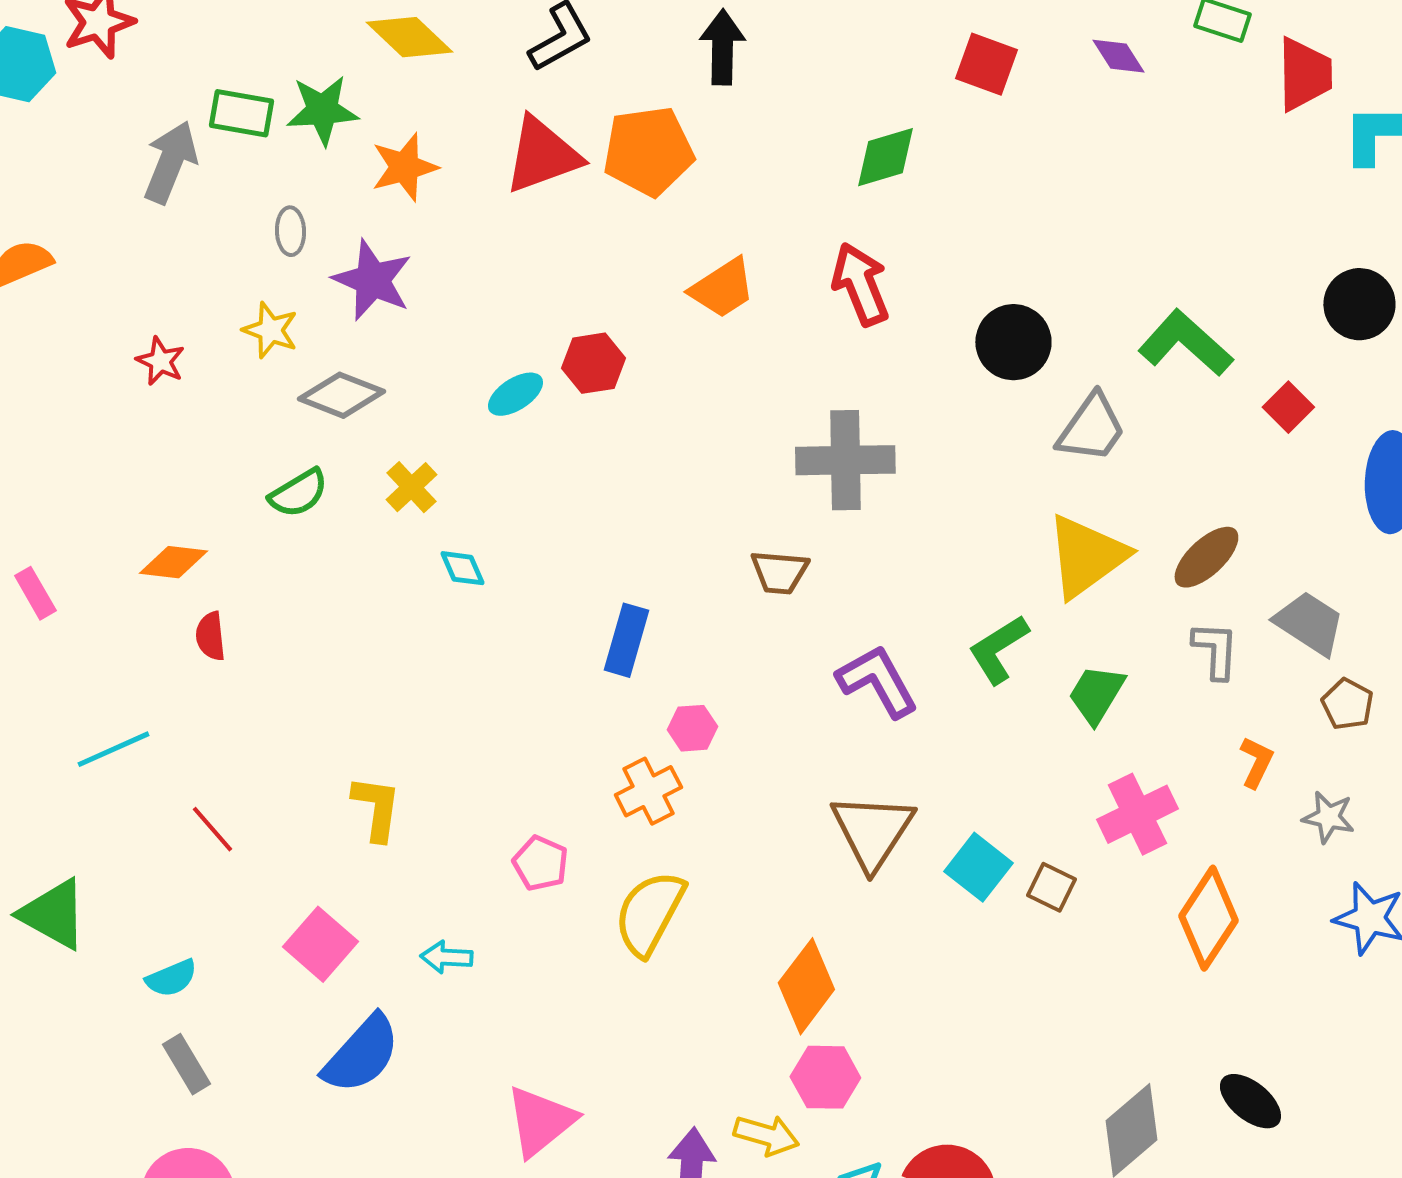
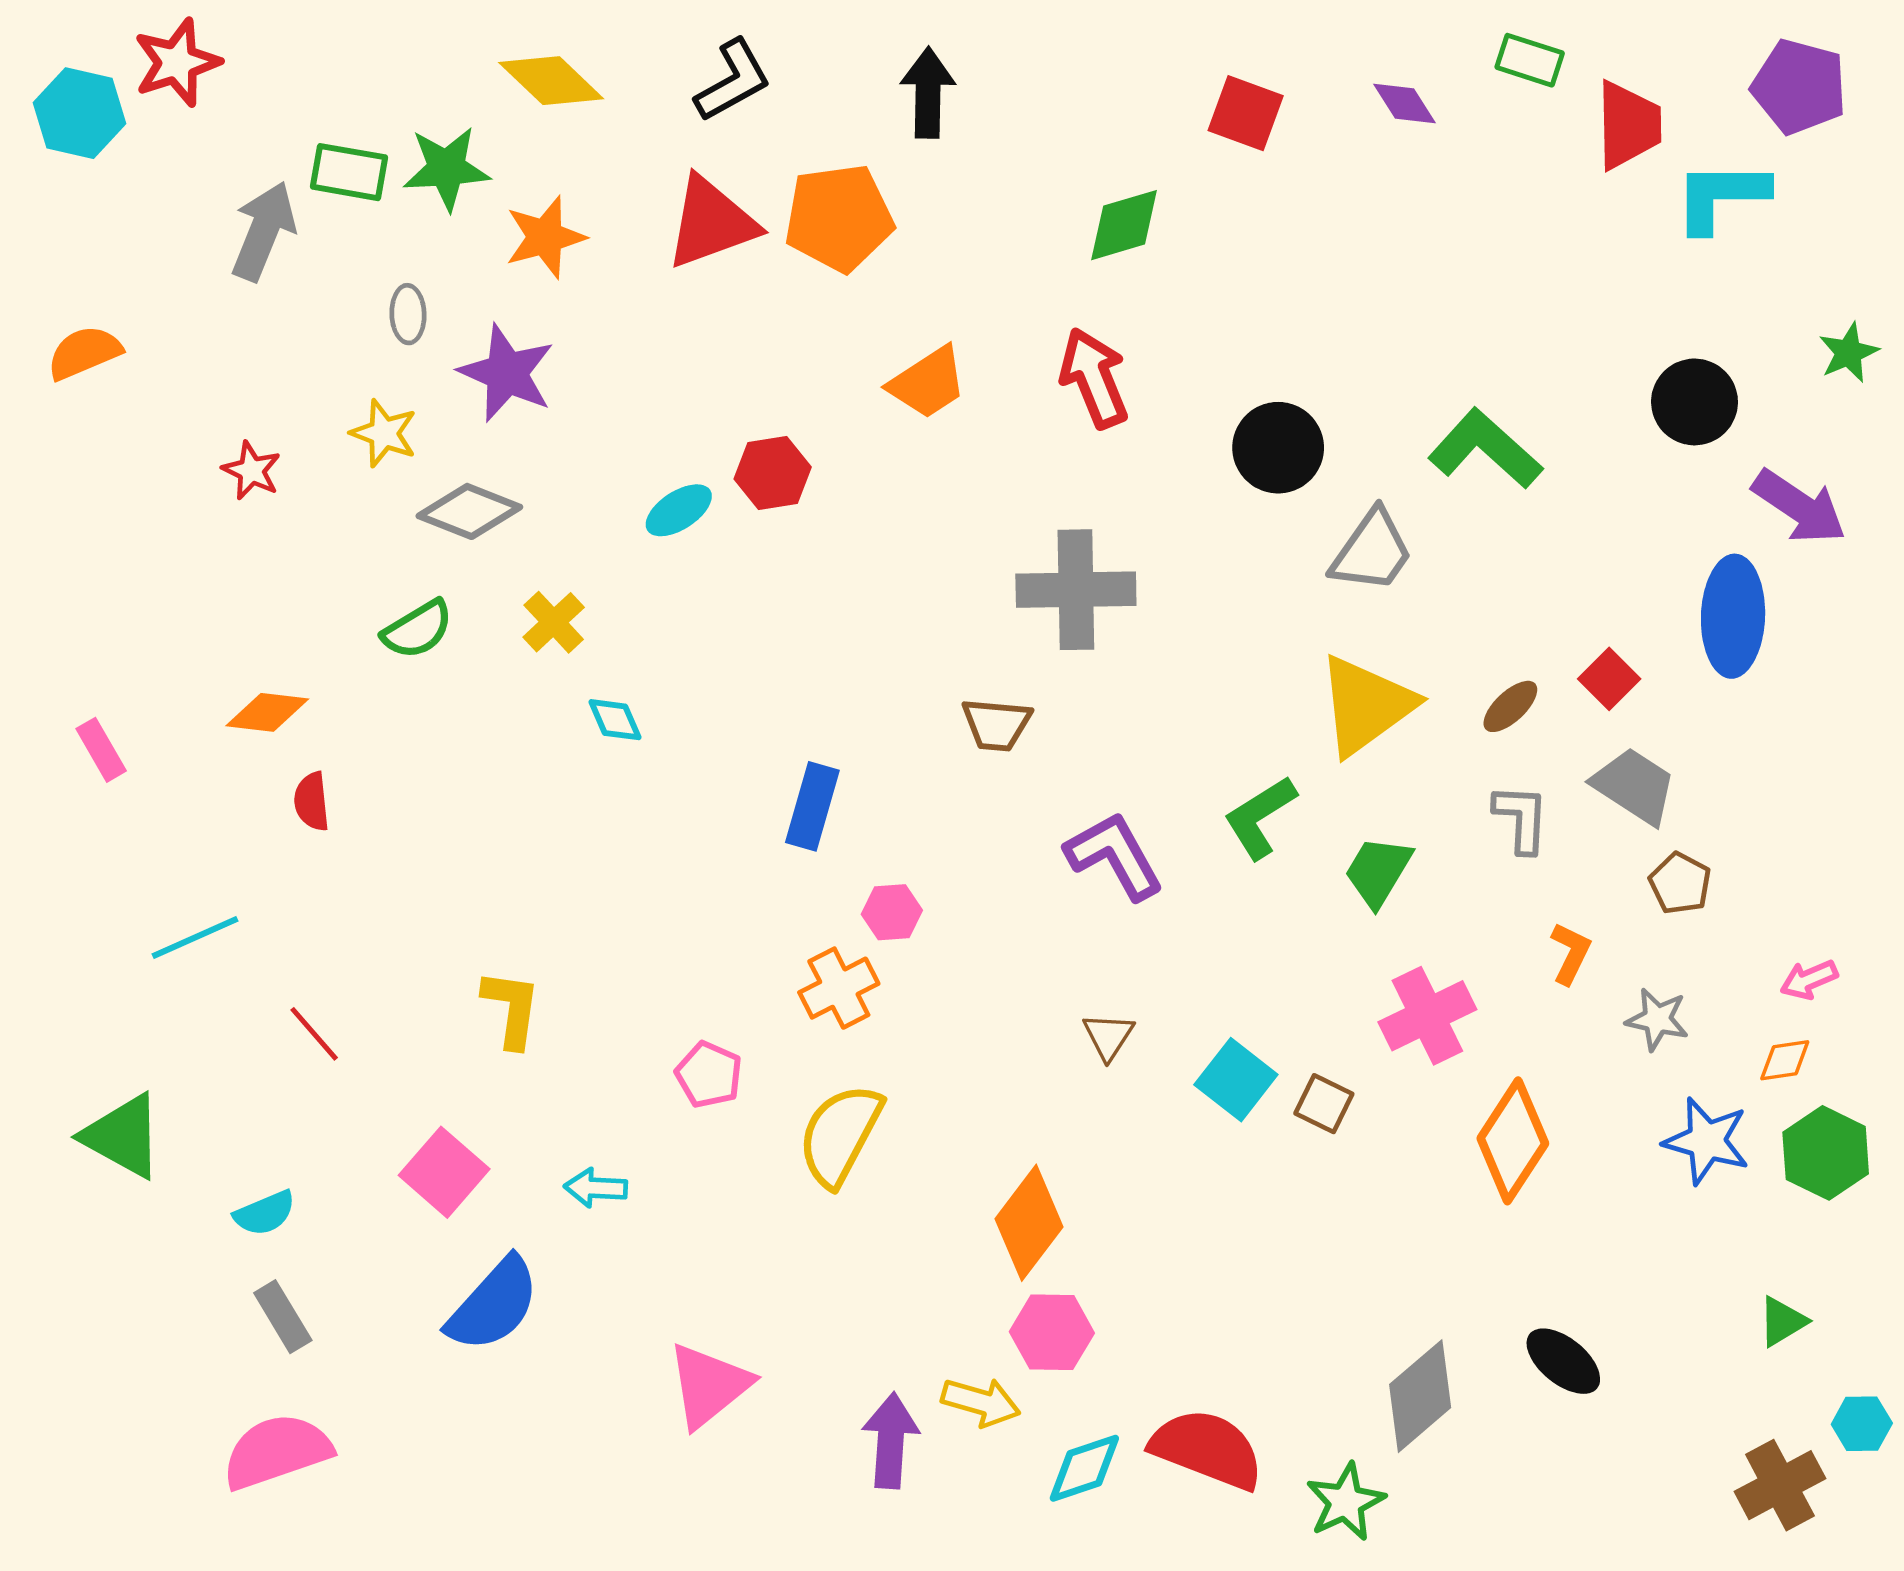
red square: (1288, 407) -> (1609, 679), moved
brown ellipse: (1206, 557) -> (1510, 706), size x0.7
brown triangle: (872, 831) -> (1108, 1036), size x0.5

